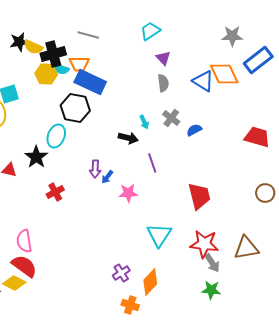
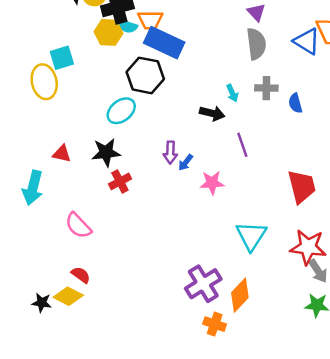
gray semicircle: (163, 83) -> (256, 44), size x1.4
gray cross: (171, 118) -> (266, 88), turned -36
blue semicircle: (194, 130) -> (295, 103), turned -77
cyan ellipse: (56, 136) -> (121, 111), turned 30
black star: (36, 157) -> (106, 152), moved, turned 30
pink semicircle: (24, 241) -> (78, 226), moved, turned -35
red semicircle: (24, 266) -> (81, 275), size x0.6
purple cross: (121, 273) -> (203, 284), size x1.6

